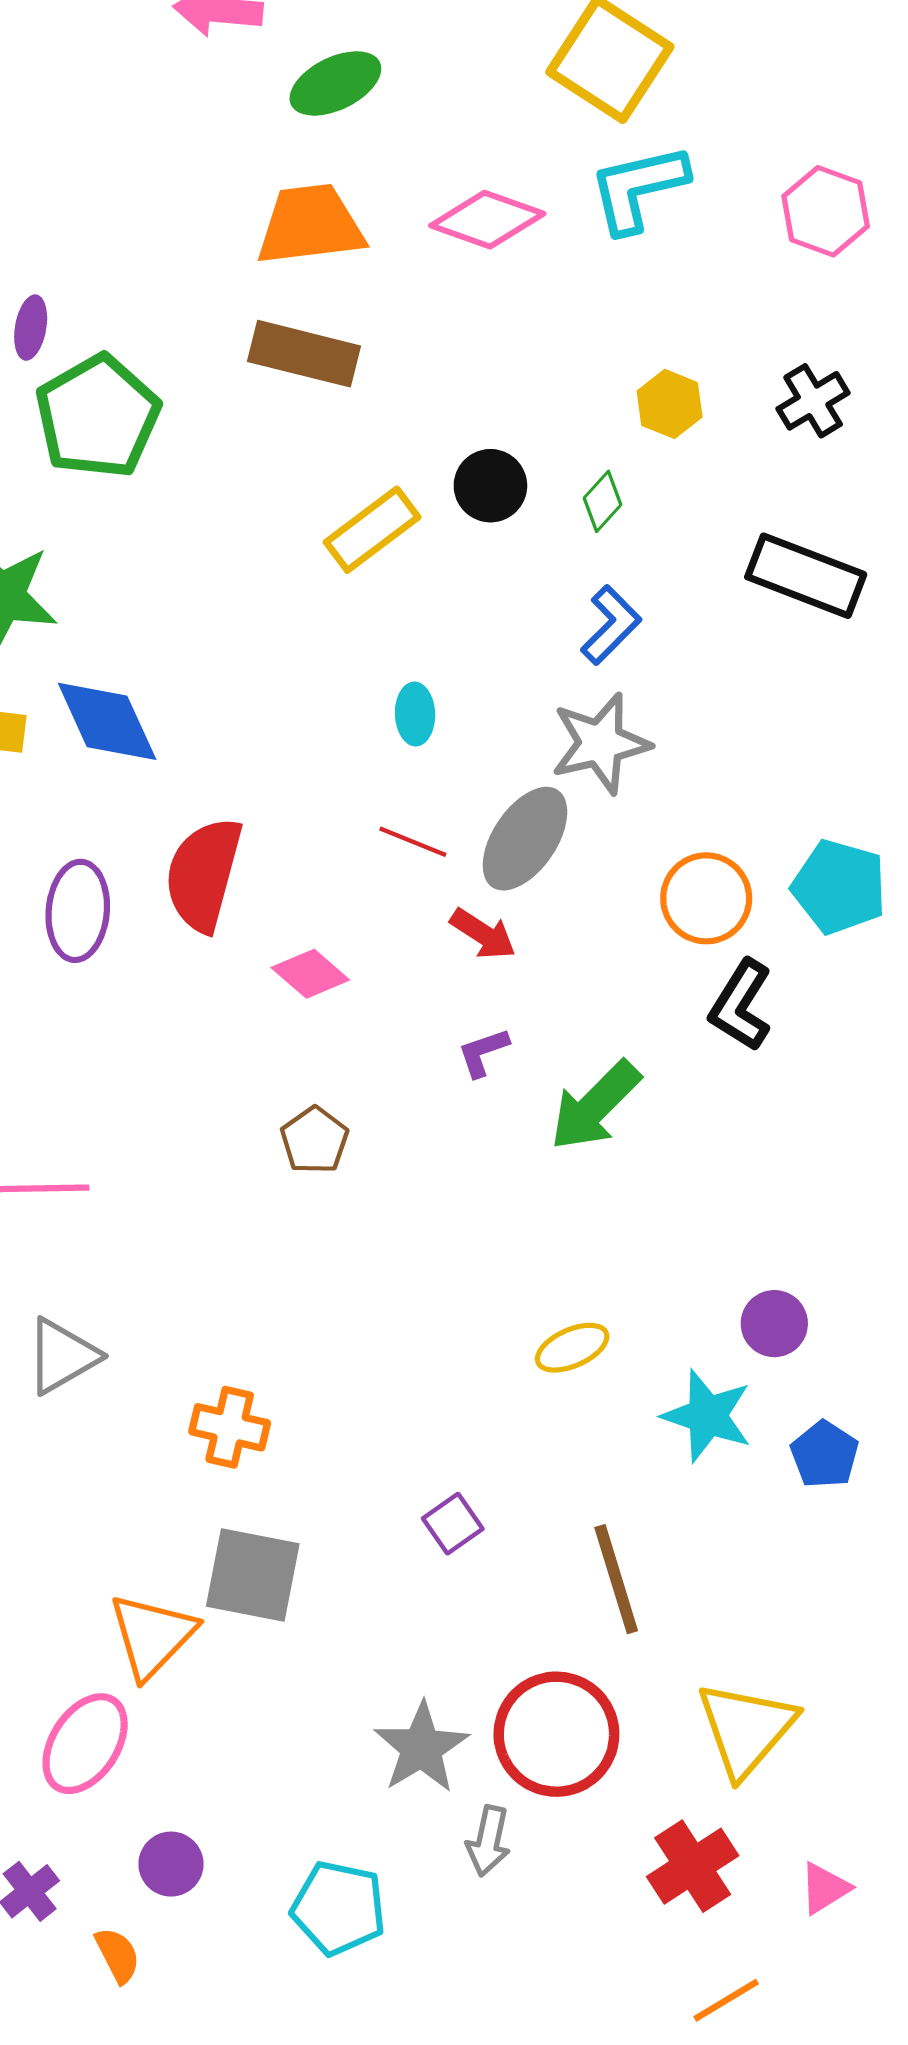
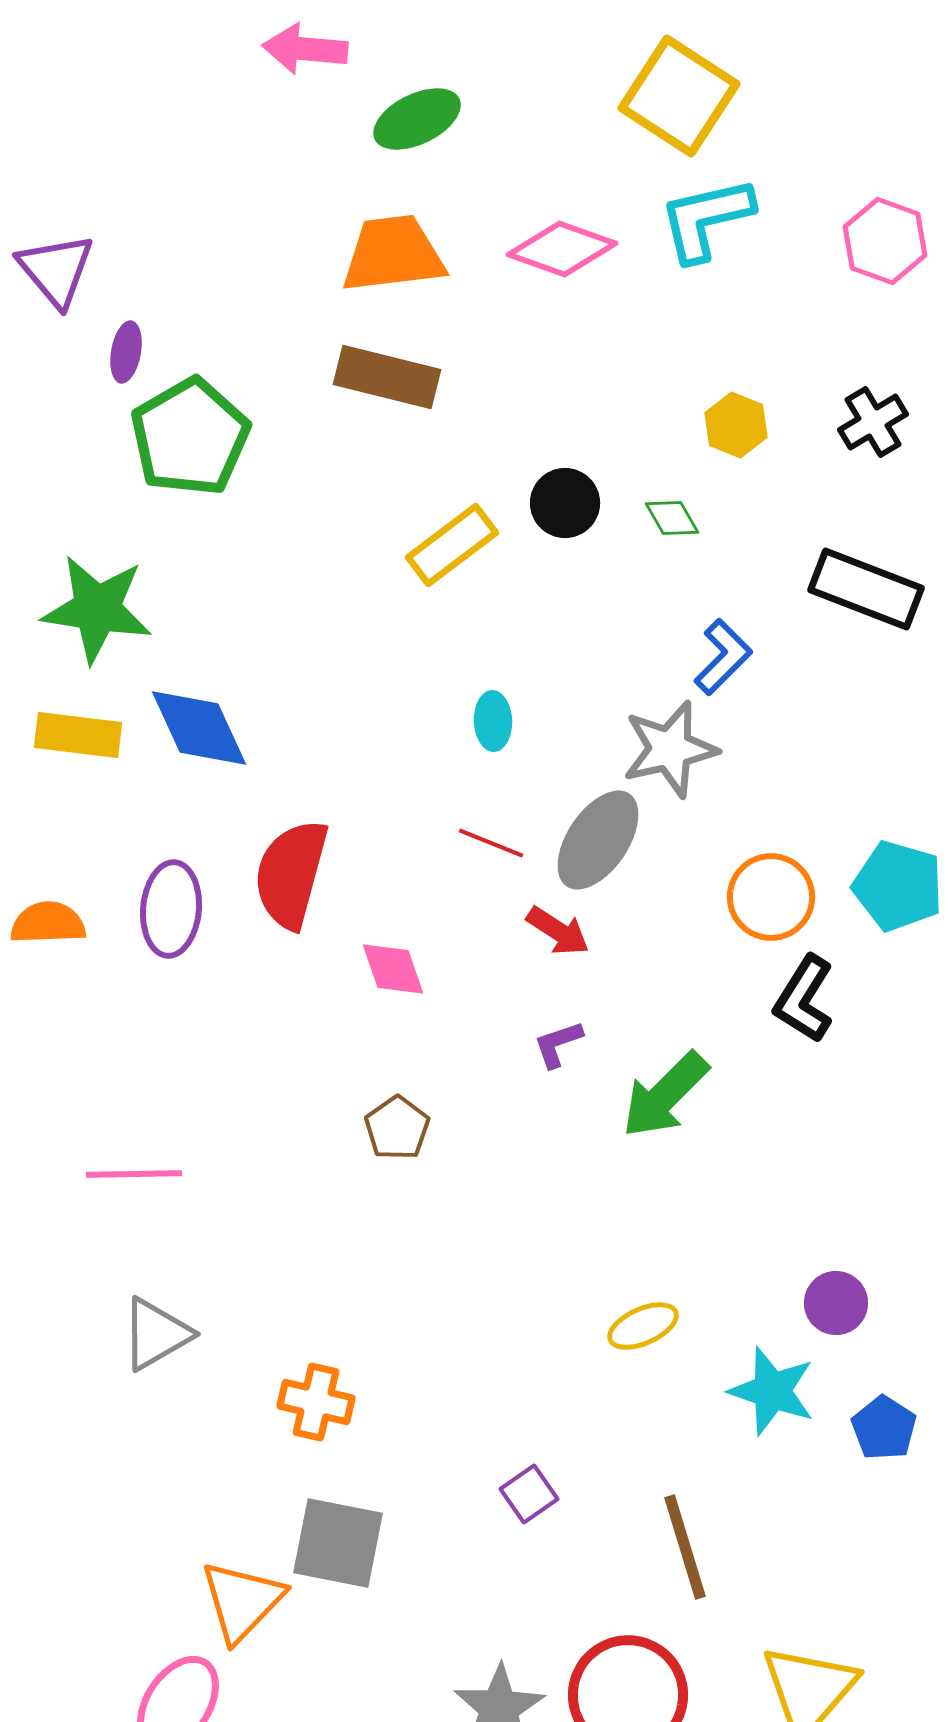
green diamond: (603, 501) -> (672, 518), turned -72
blue L-shape: (611, 625) -> (723, 657), moved
pink diamond: (310, 974) -> (393, 969), turned 30

